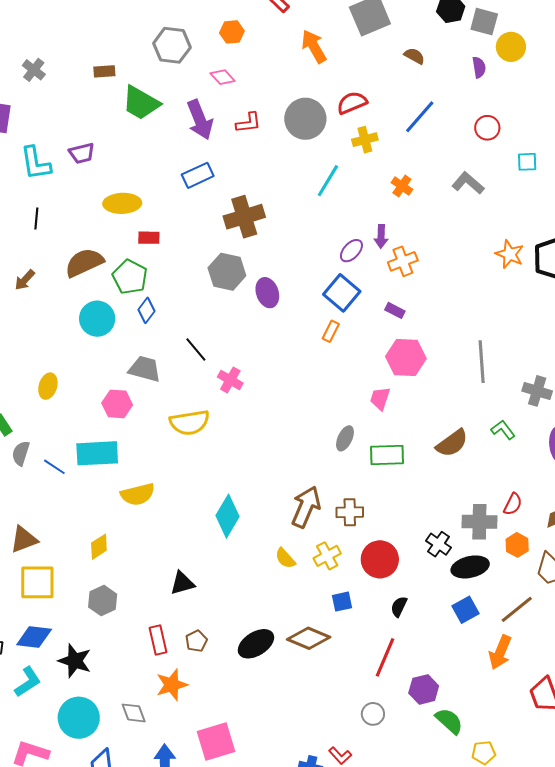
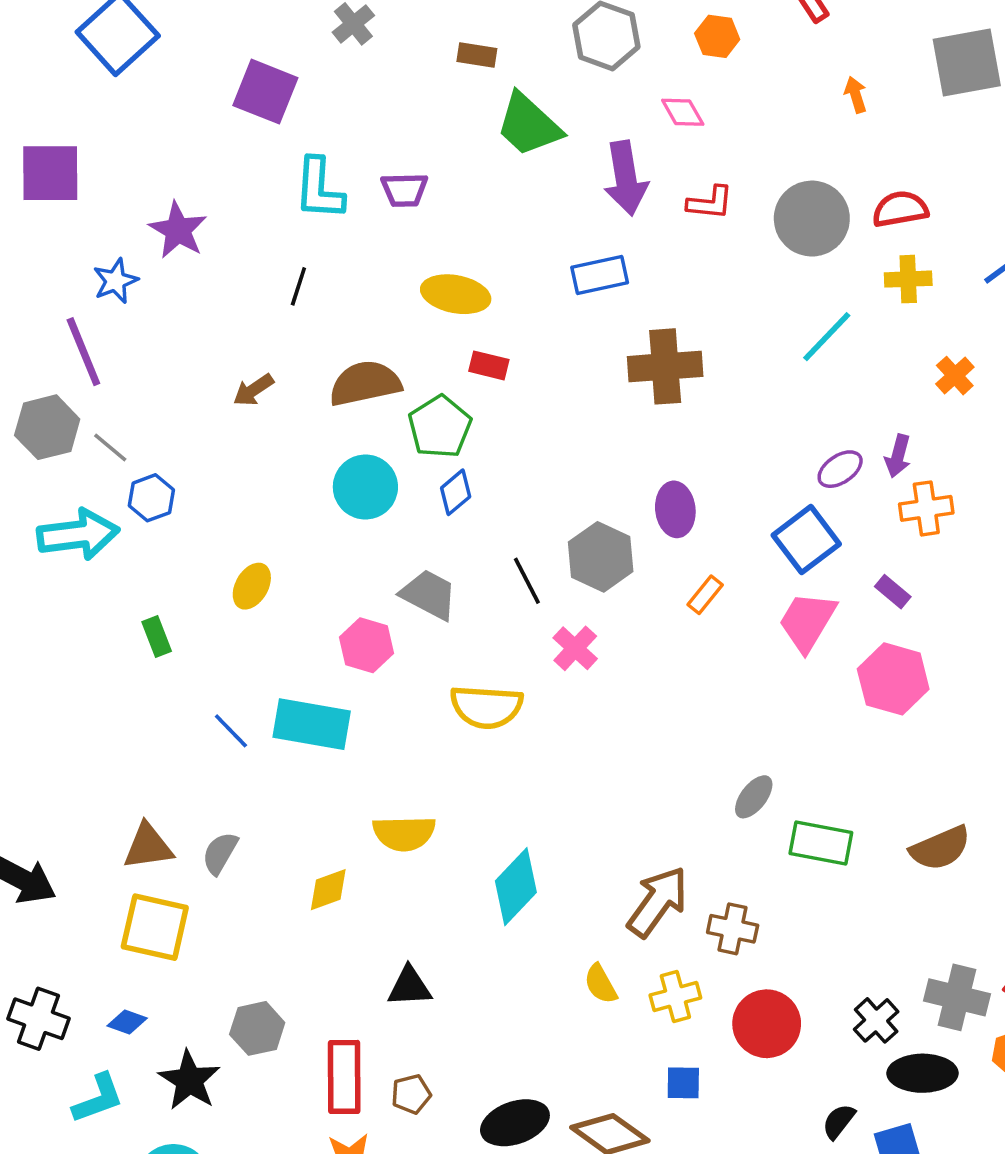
orange arrow: (314, 46) -> (856, 95), size x0.6
gray hexagon: (227, 272) -> (601, 557), moved
orange rectangle: (331, 331) -> (705, 595), moved
pink trapezoid: (380, 398) -> (807, 621), moved, size x1.5
gray semicircle: (21, 453) -> (220, 853), moved
yellow semicircle: (138, 494) -> (404, 833), moved
yellow diamond: (99, 547) -> (328, 890), moved
gray hexagon: (103, 601) -> (257, 1028), moved
black semicircle: (399, 607) -> (839, 1121), moved
blue diamond: (34, 637) -> (127, 1022), size x0.6
red rectangle: (158, 640) -> (344, 1077), size x1.4

